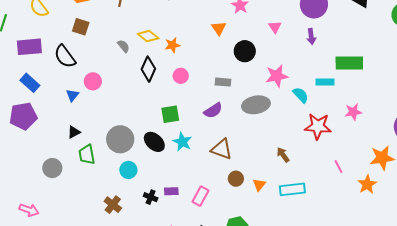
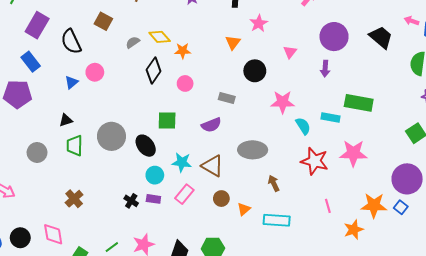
brown square: (81, 27) -> (103, 21), moved
gray semicircle: (123, 46) -> (133, 42), turned -96
purple rectangle: (29, 47) -> (37, 25), turned -65
gray ellipse: (256, 105) -> (253, 150), moved
pink star: (353, 112) -> (353, 153), size x1.5
cyan star: (182, 142) -> (182, 162), moved, turned -30
cyan circle: (128, 170) -> (155, 175), moved
pink rectangle: (201, 196) -> (184, 194), moved
brown cross: (113, 205) -> (74, 199), moved

